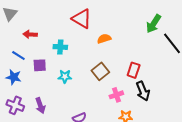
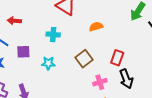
orange semicircle: (104, 39) -> (96, 27), moved
cyan cross: (60, 47) -> (53, 35), moved

